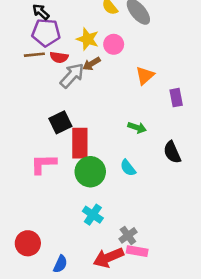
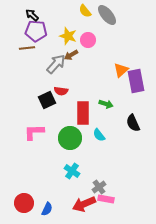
red semicircle: (59, 57) -> (61, 91), moved
orange triangle: (145, 75) -> (121, 70), moved
purple rectangle: (176, 98) -> (136, 81), size x1.6
red rectangle: (80, 143) -> (83, 113), moved
red circle: (28, 243) -> (24, 203), moved

